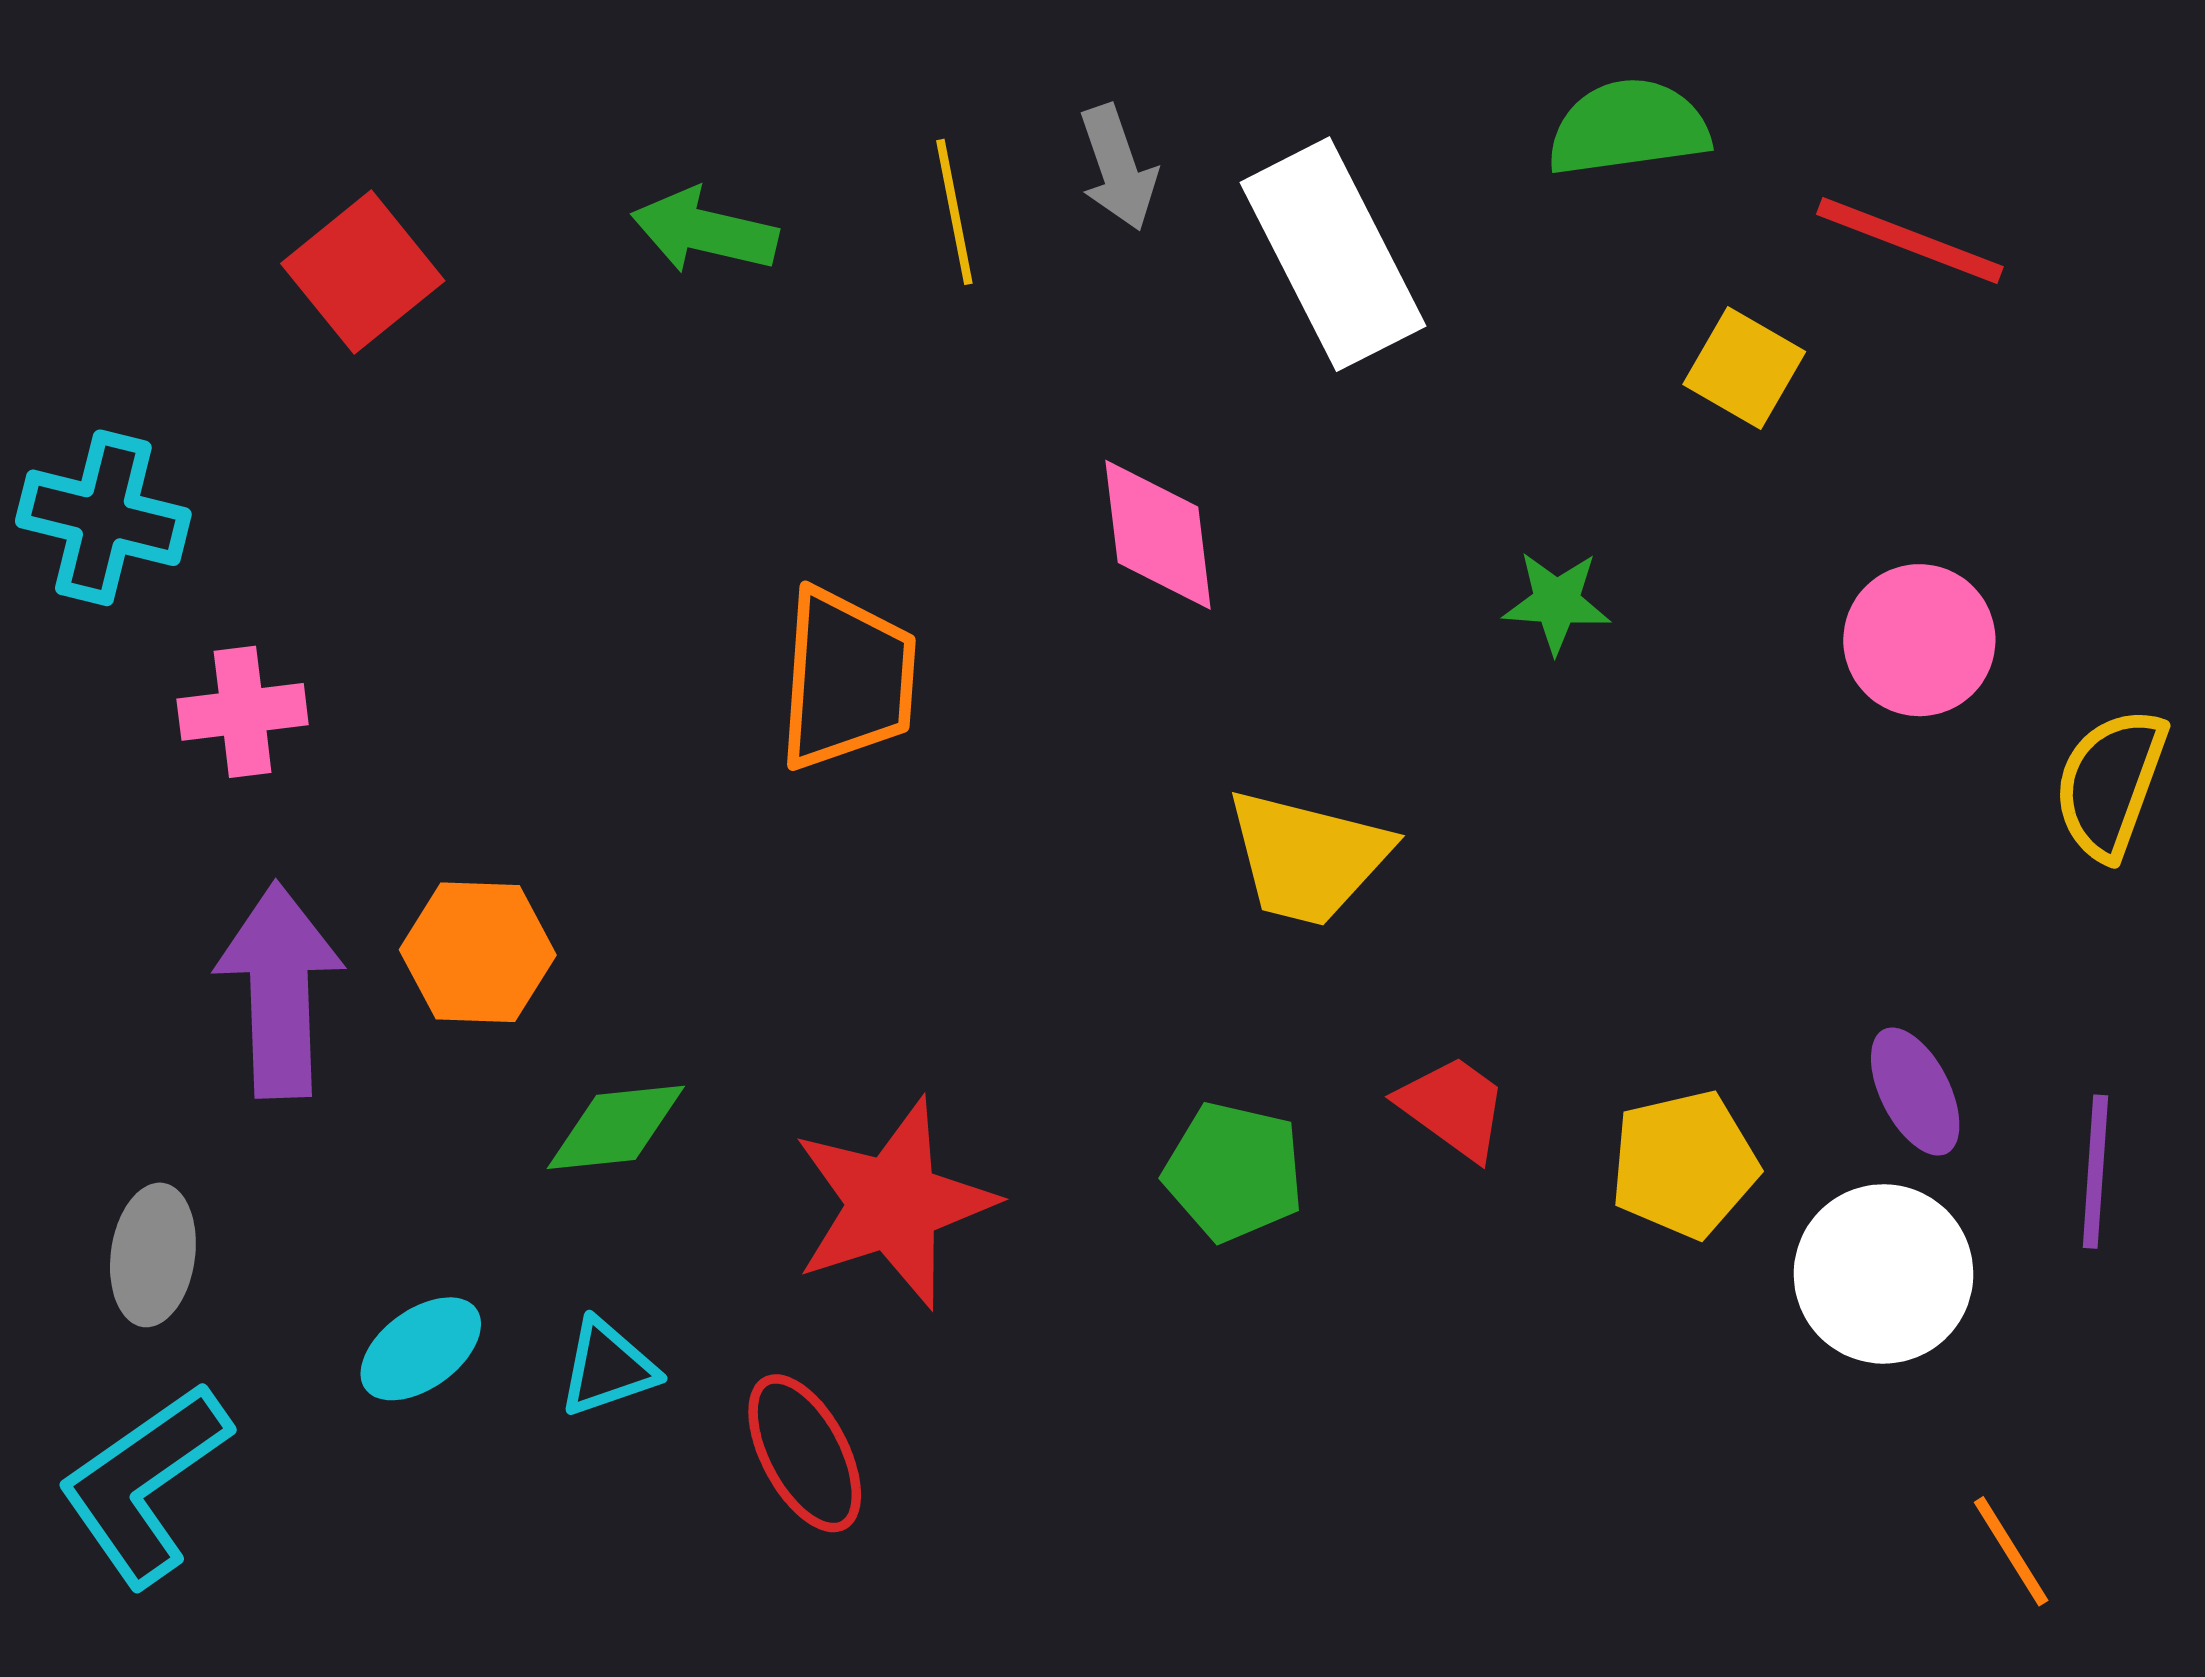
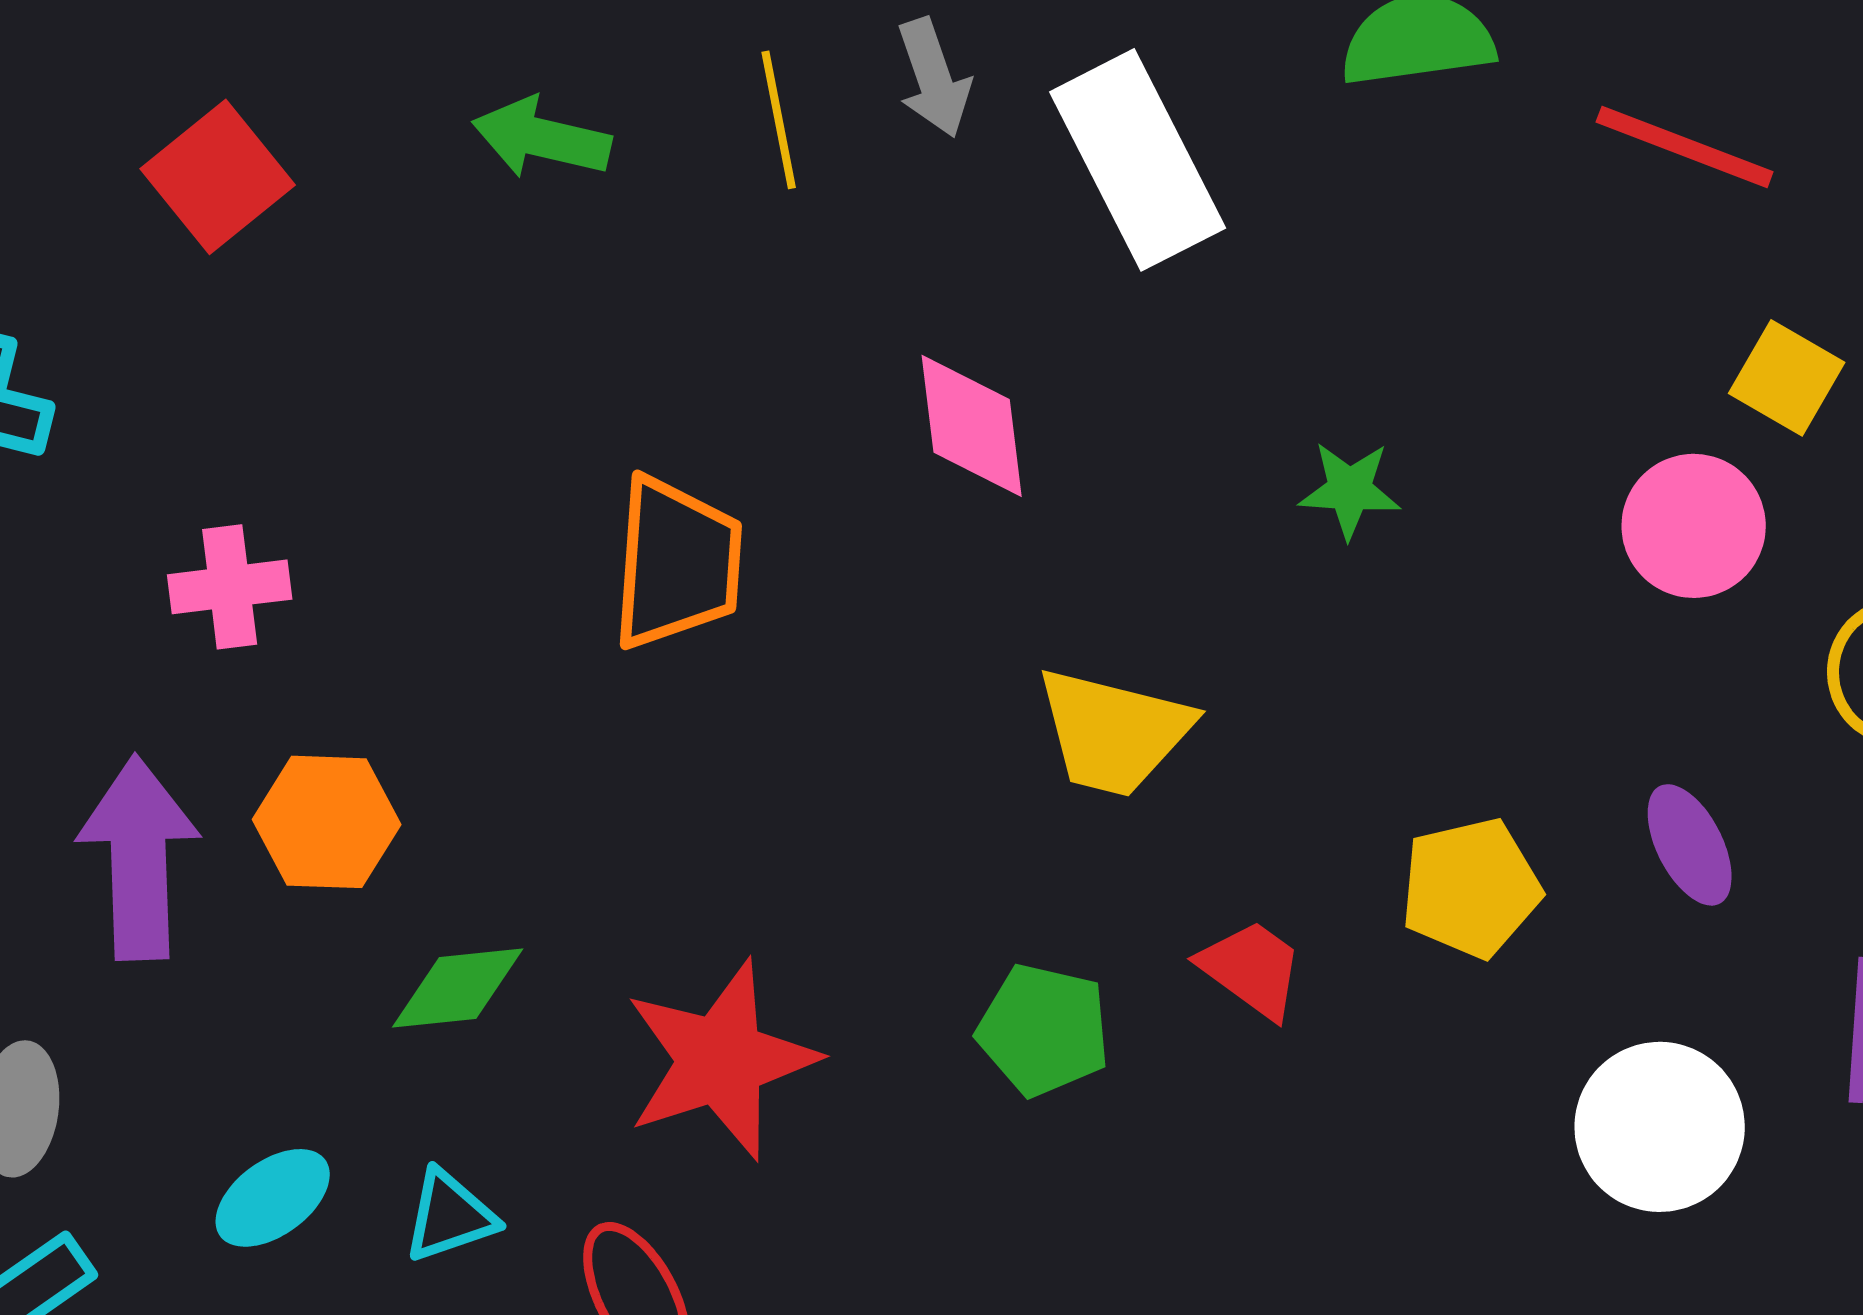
yellow square: (1744, 368) -> (1787, 378), moved
pink cross: (243, 712) -> (230, 587), moved
purple ellipse: (1915, 1092) -> (1690, 845), moved
yellow pentagon: (1684, 1164) -> (1471, 888), moved

